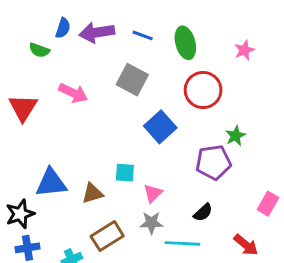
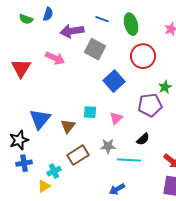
purple arrow: (97, 32) -> (72, 31), moved
green semicircle: (39, 50) -> (26, 19), moved
blue triangle: (51, 183) -> (40, 119), turned -45
brown triangle: (92, 193) -> (68, 126), turned -35
pink triangle: (153, 193) -> (116, 118), moved

